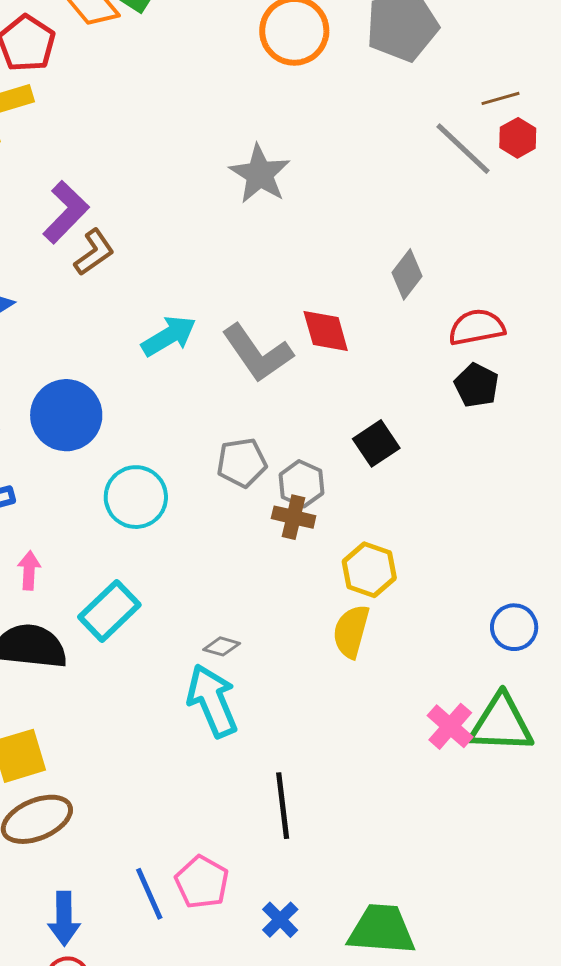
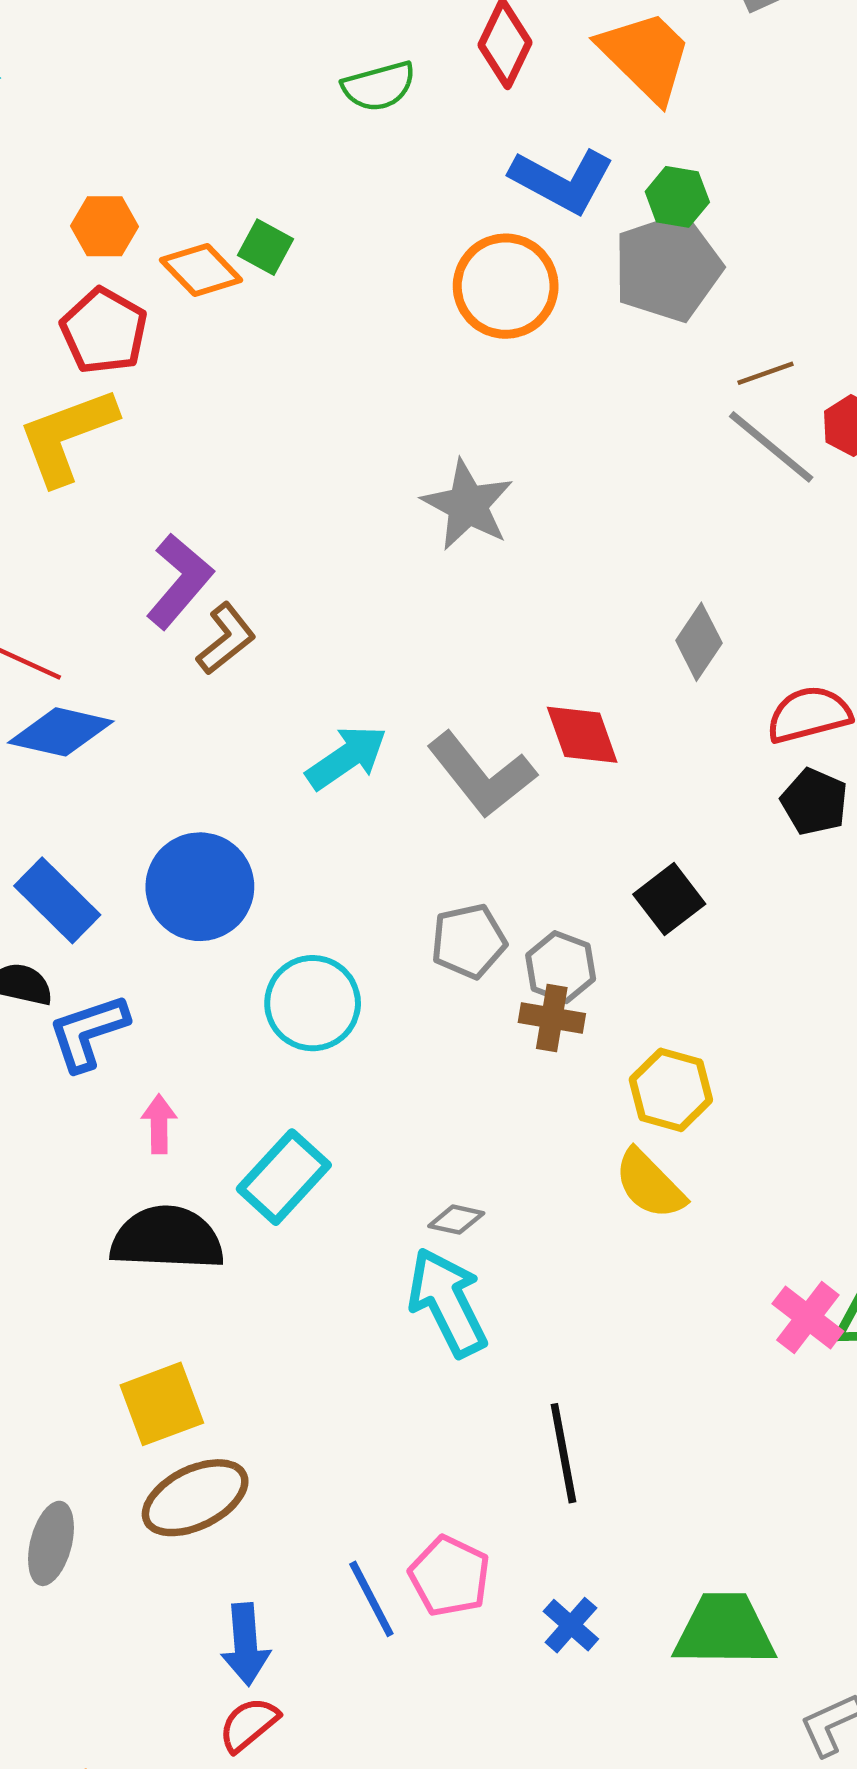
brown line: (500, 98) -> (765, 373), moved
yellow semicircle: (351, 631) -> (650, 1184), turned -56

